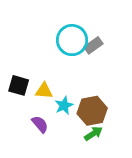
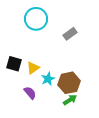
cyan circle: (72, 40) -> (36, 19), moved
yellow triangle: (44, 91) -> (33, 68), turned -40

